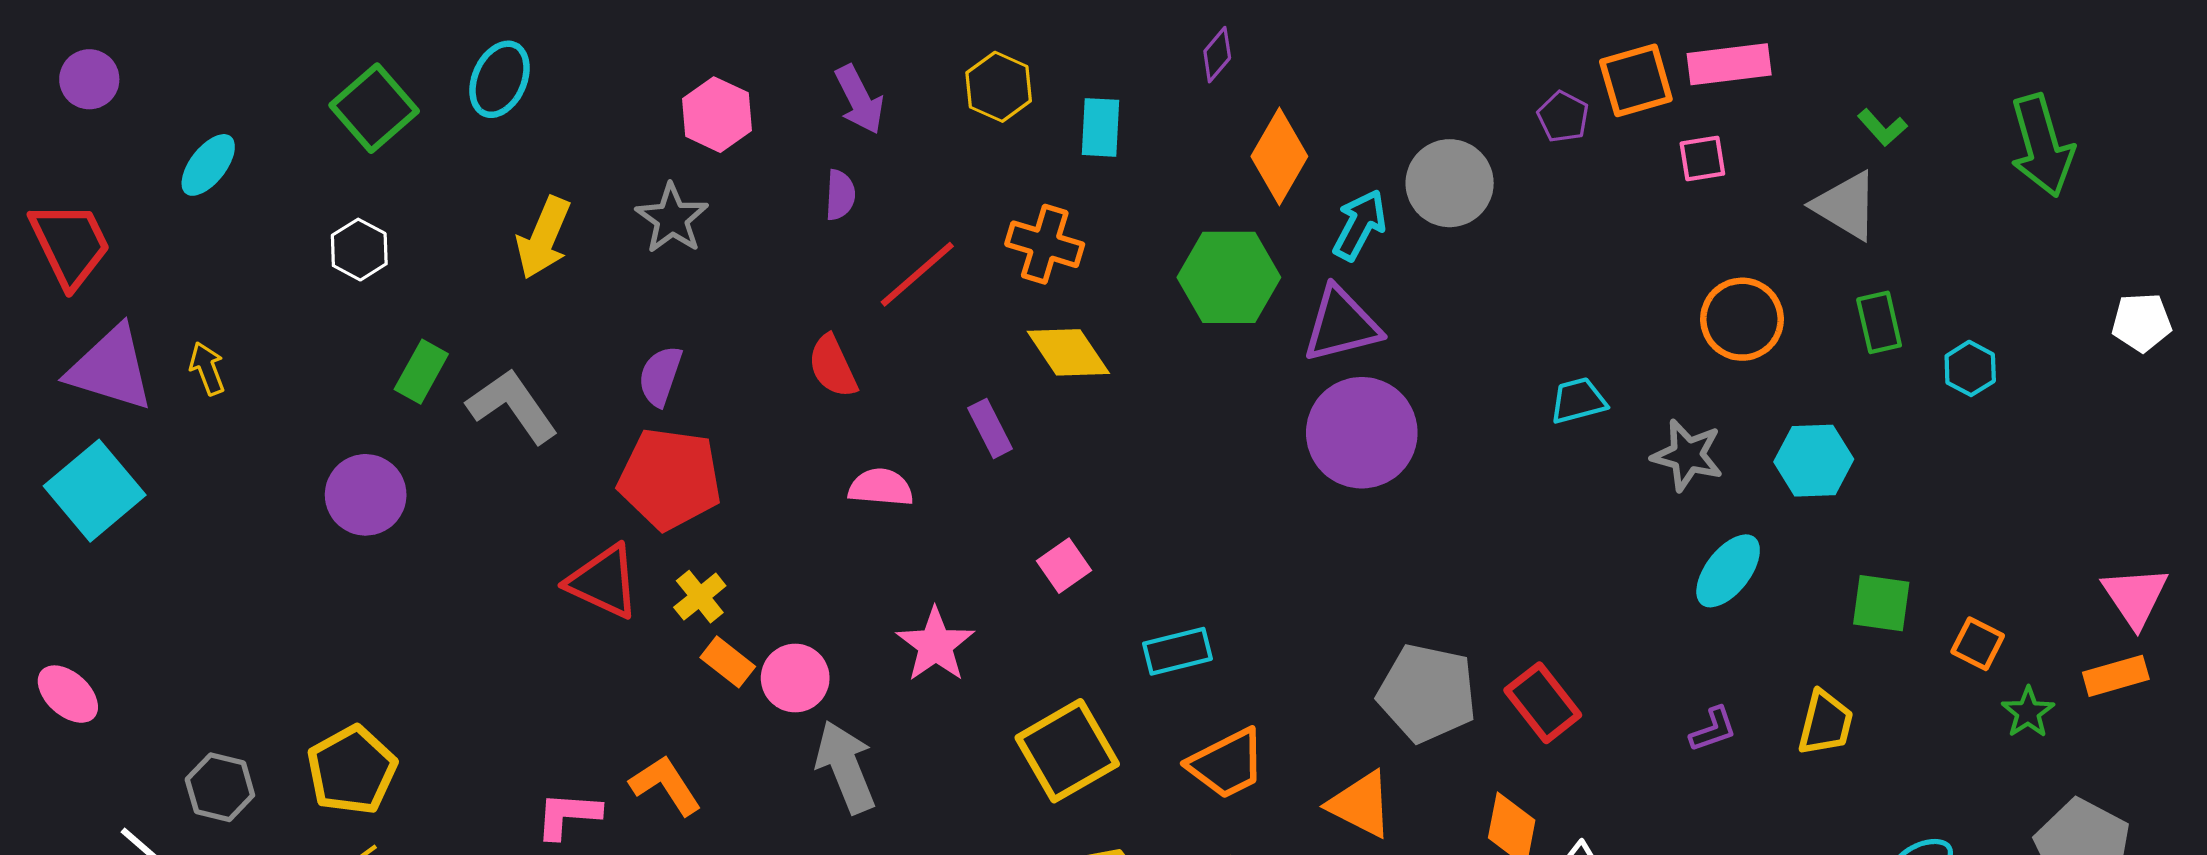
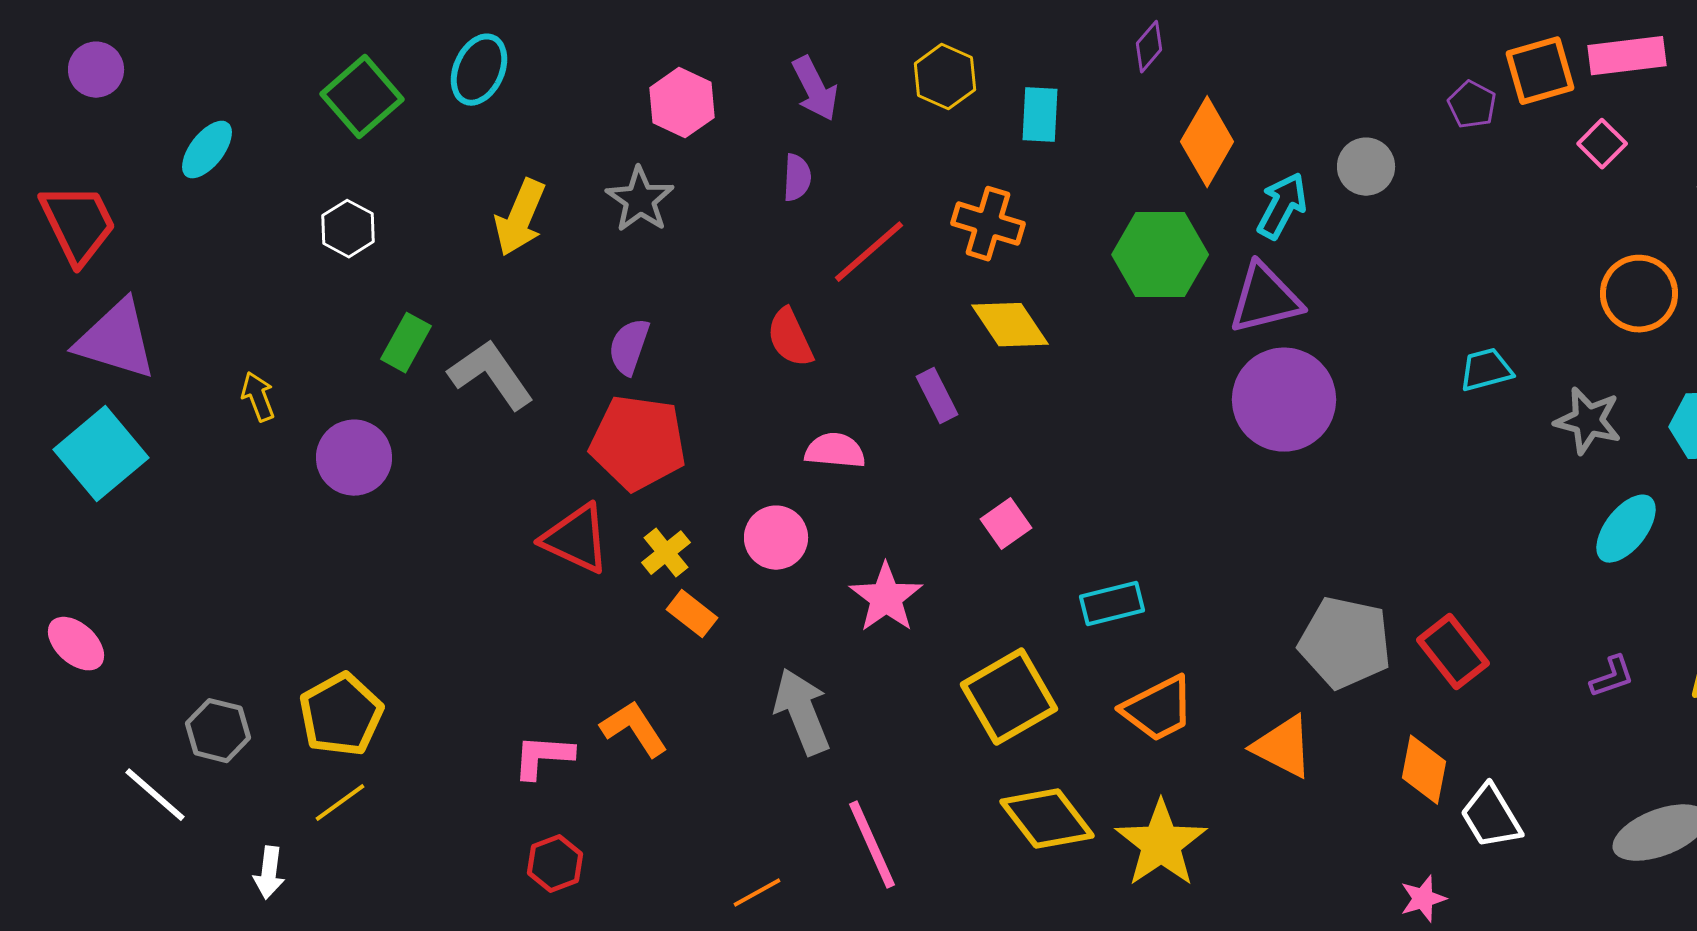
pink square: (1702, 159) -> (1602, 144), turned -36
gray circle: (1450, 183) -> (1366, 167), size x0.7
yellow arrow: (207, 368) -> (258, 397), moved
pink circle: (795, 678) -> (776, 538), moved

